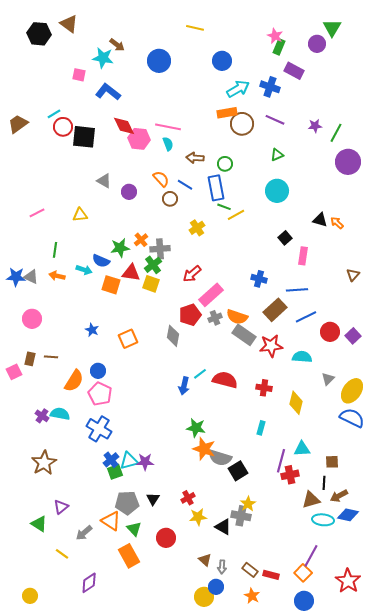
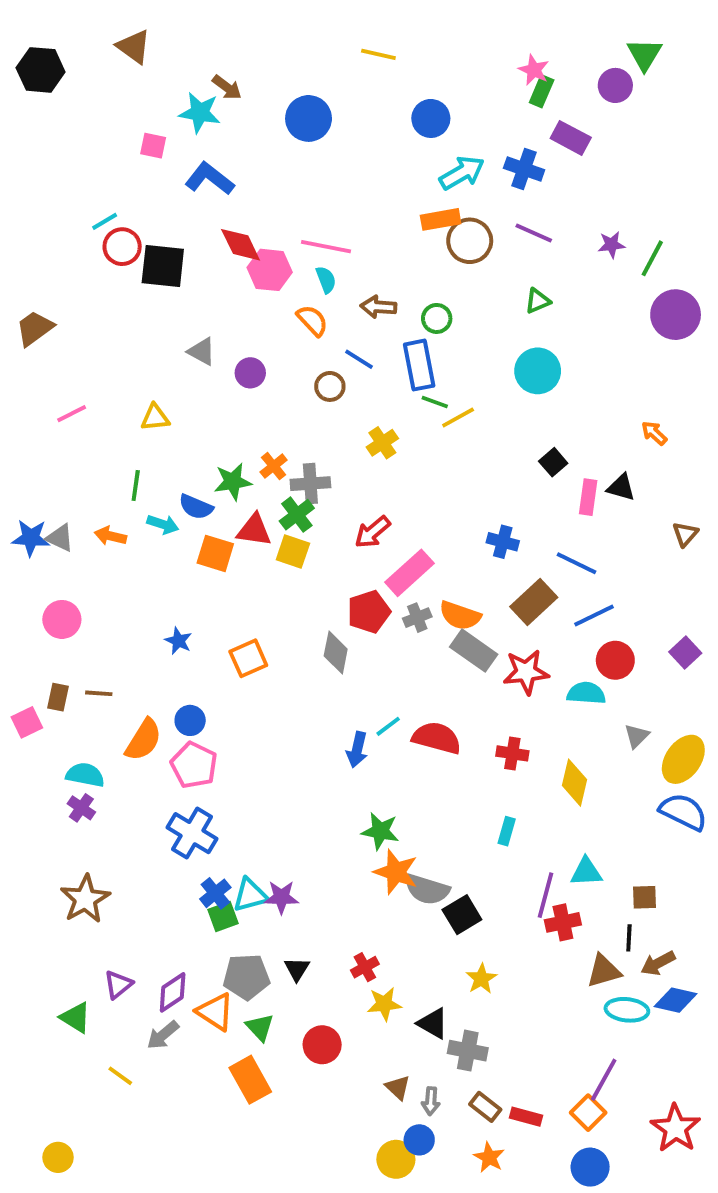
black hexagon: (39, 34) -> (41, 70), moved
brown trapezoid: (18, 124) -> (35, 328), moved
orange semicircle: (161, 179) -> (312, 320), moved
black triangle: (320, 220) -> (621, 487), moved
green line: (55, 250) -> (136, 485), moved
blue line: (297, 290) -> (576, 563), turned 30
red circle: (330, 332) -> (615, 660), moved
cyan semicircle: (60, 414) -> (85, 775), moved
gray cross: (241, 516) -> (468, 1051), moved
purple diamond: (89, 583) -> (173, 992), moved

